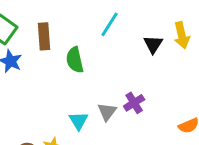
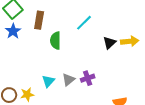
yellow arrow: (182, 35) -> (130, 41), turned -96

